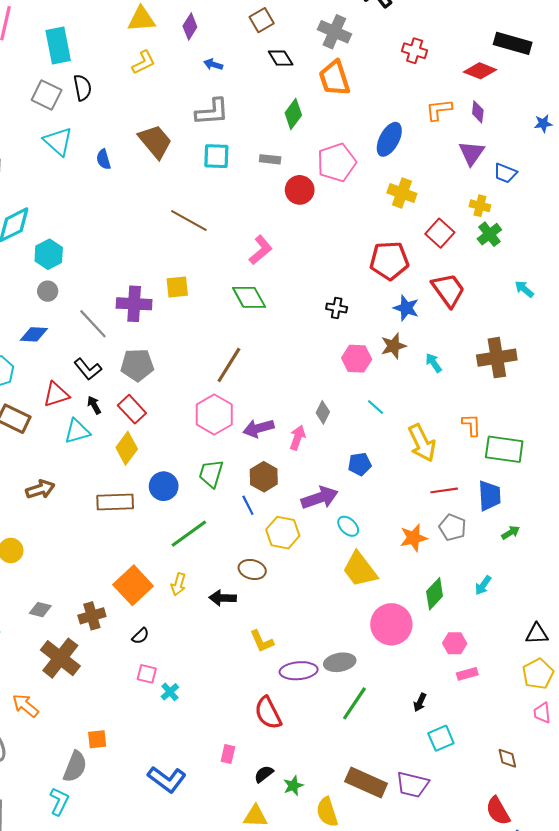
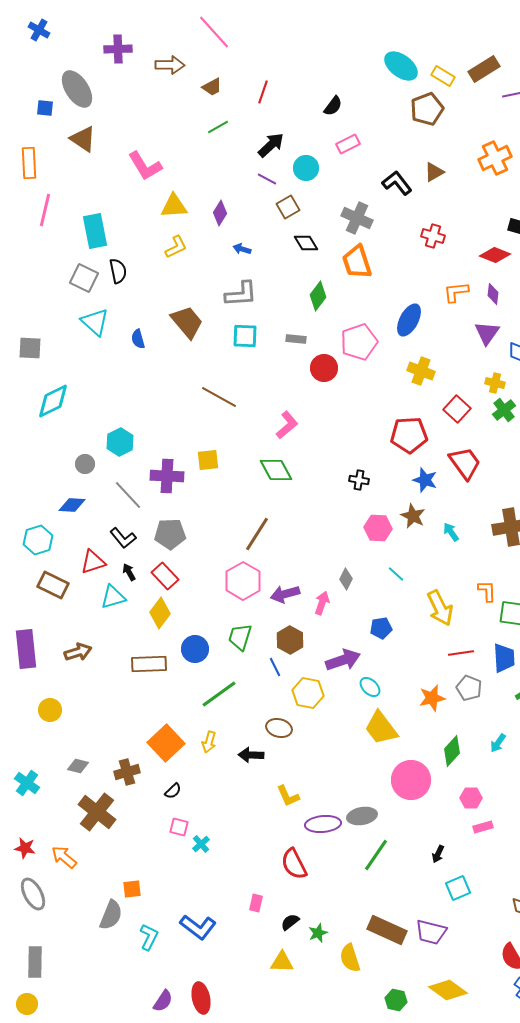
cyan hexagon: (49, 254) -> (120, 442), moved
brown star: (393, 346) -> (413, 516), turned -30
cyan L-shape: (59, 801) -> (149, 937), moved

